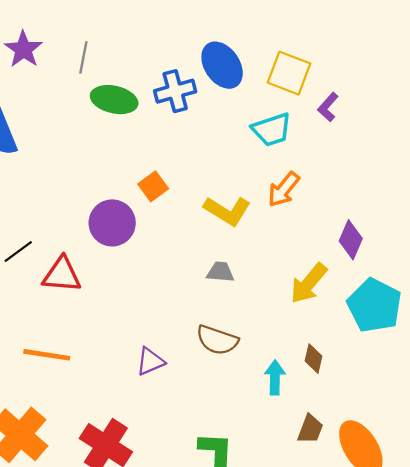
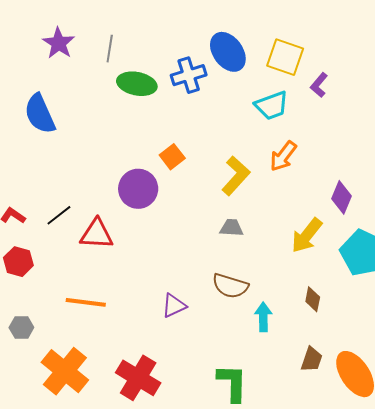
yellow L-shape: (227, 211) -> (236, 176), turned -78
cyan arrow: (275, 377) -> (263, 317), moved

